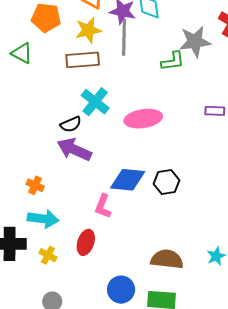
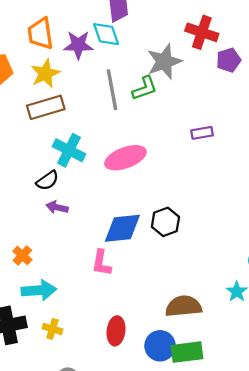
gray line: (124, 37) -> (112, 90), moved
purple arrow: (74, 150) -> (57, 207), size x0.6
orange cross: (35, 185) -> (22, 255), turned 30
red ellipse: (86, 242) -> (116, 331), moved
blue circle: (121, 290) -> (160, 346), moved

